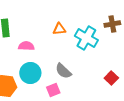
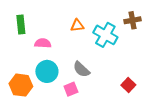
red square: (111, 78) -> (128, 85), moved

